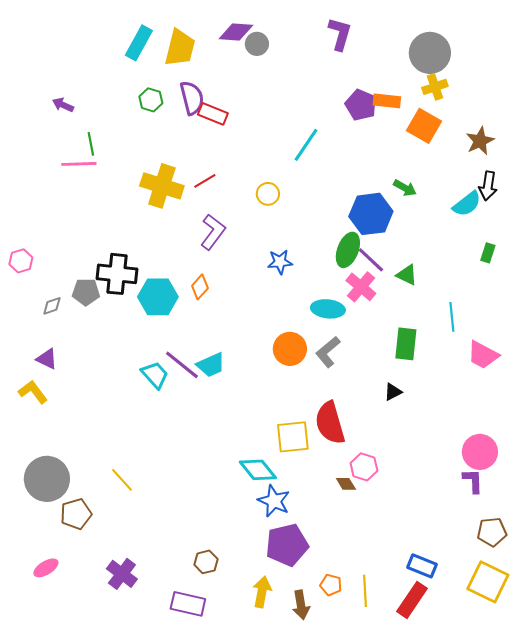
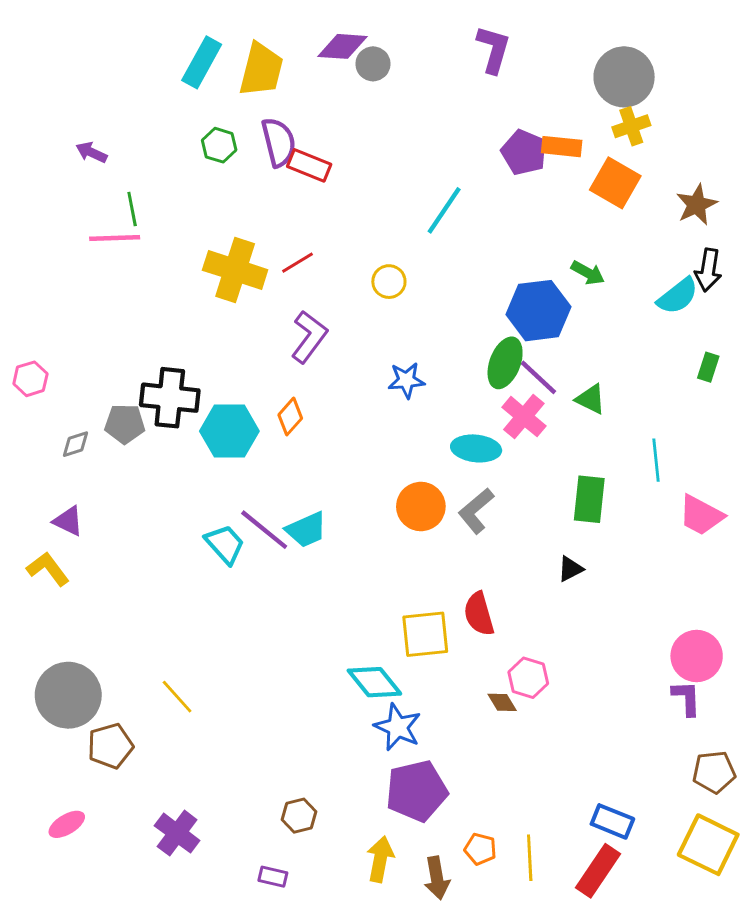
red semicircle: (330, 423) -> (479, 614), size x0.7
purple rectangle: (188, 604) -> (273, 877), size x0.6

